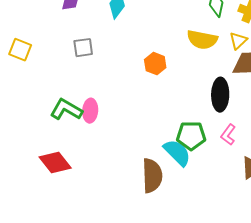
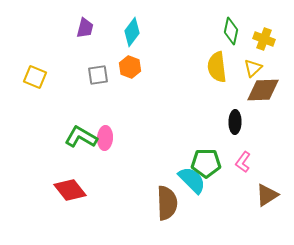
yellow semicircle: (202, 40) -> (217, 67), turned 72
orange hexagon: (155, 64) -> (130, 67), moved
black ellipse: (220, 95) -> (235, 122), size x0.7

